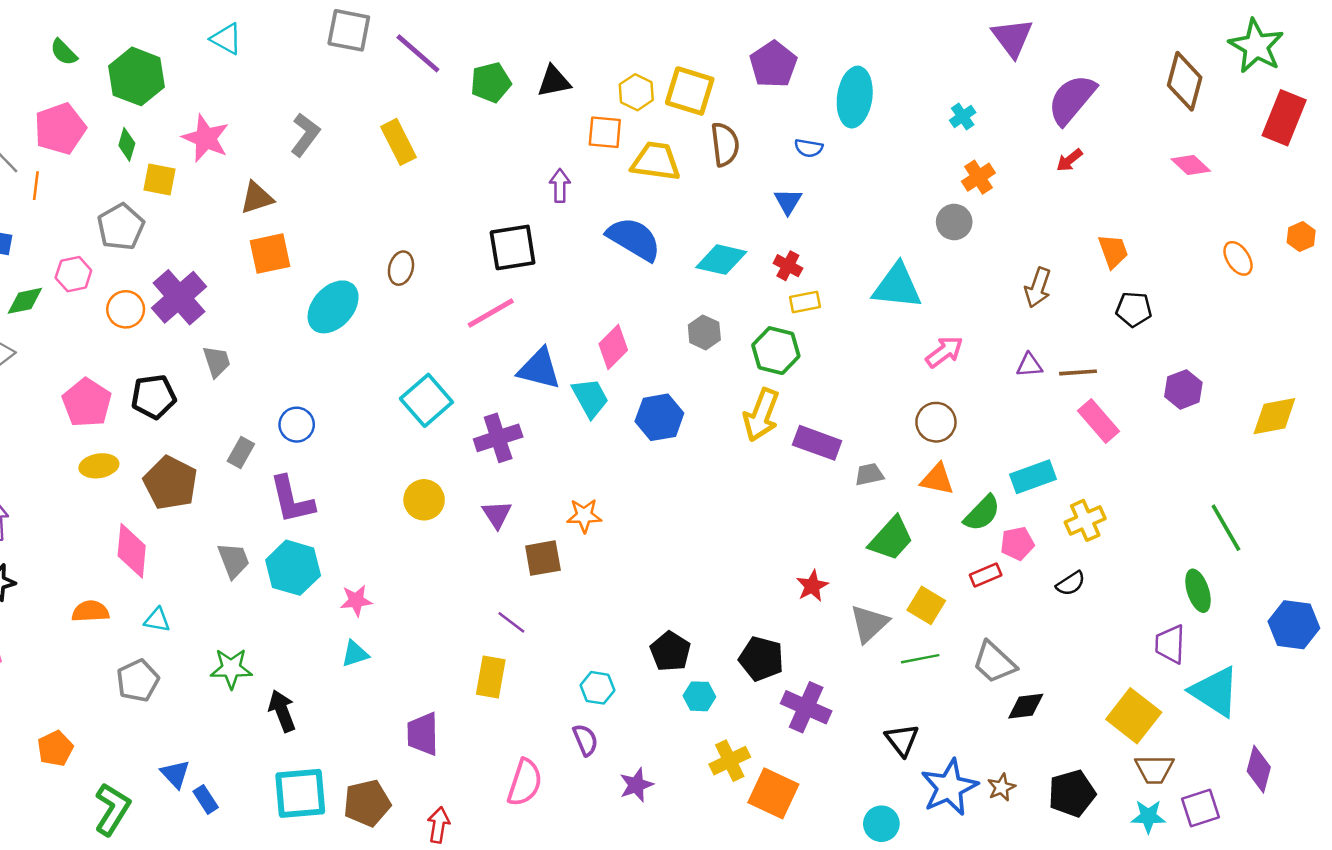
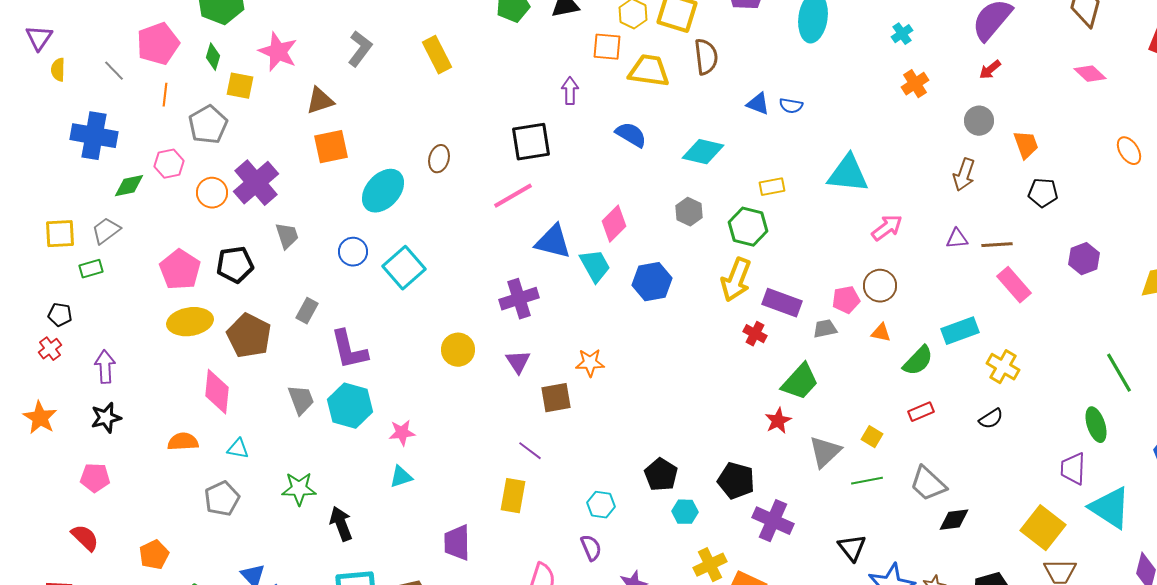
blue semicircle: (809, 148) -> (791, 106), moved
orange line: (36, 186) -> (165, 95), moved
blue triangle: (788, 201) -> (758, 104), turned -40
gray circle: (954, 222) -> (979, 121), moved
blue semicircle: (634, 239) -> (631, 135), size x0.7
red cross: (788, 266) -> (755, 334), moved
cyan square: (426, 400) -> (404, 268), moved
blue circle: (297, 425) -> (353, 252), moved
yellow ellipse: (99, 466) -> (190, 322), size x1.4
orange triangle: (937, 479) -> (881, 333), size x0.7
yellow cross: (1085, 520) -> (1003, 367), turned -36
green trapezoid: (891, 539) -> (800, 382), moved
pink pentagon: (1017, 543) -> (846, 300), moved
yellow square: (926, 605) -> (872, 437), size x0.7

